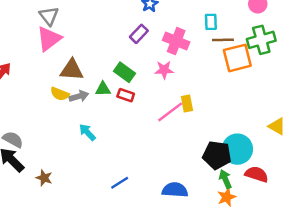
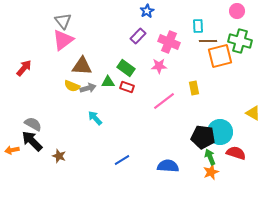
green cross: (261, 40) -> (240, 41), turned 30
yellow rectangle: (187, 103) -> (194, 88), moved

